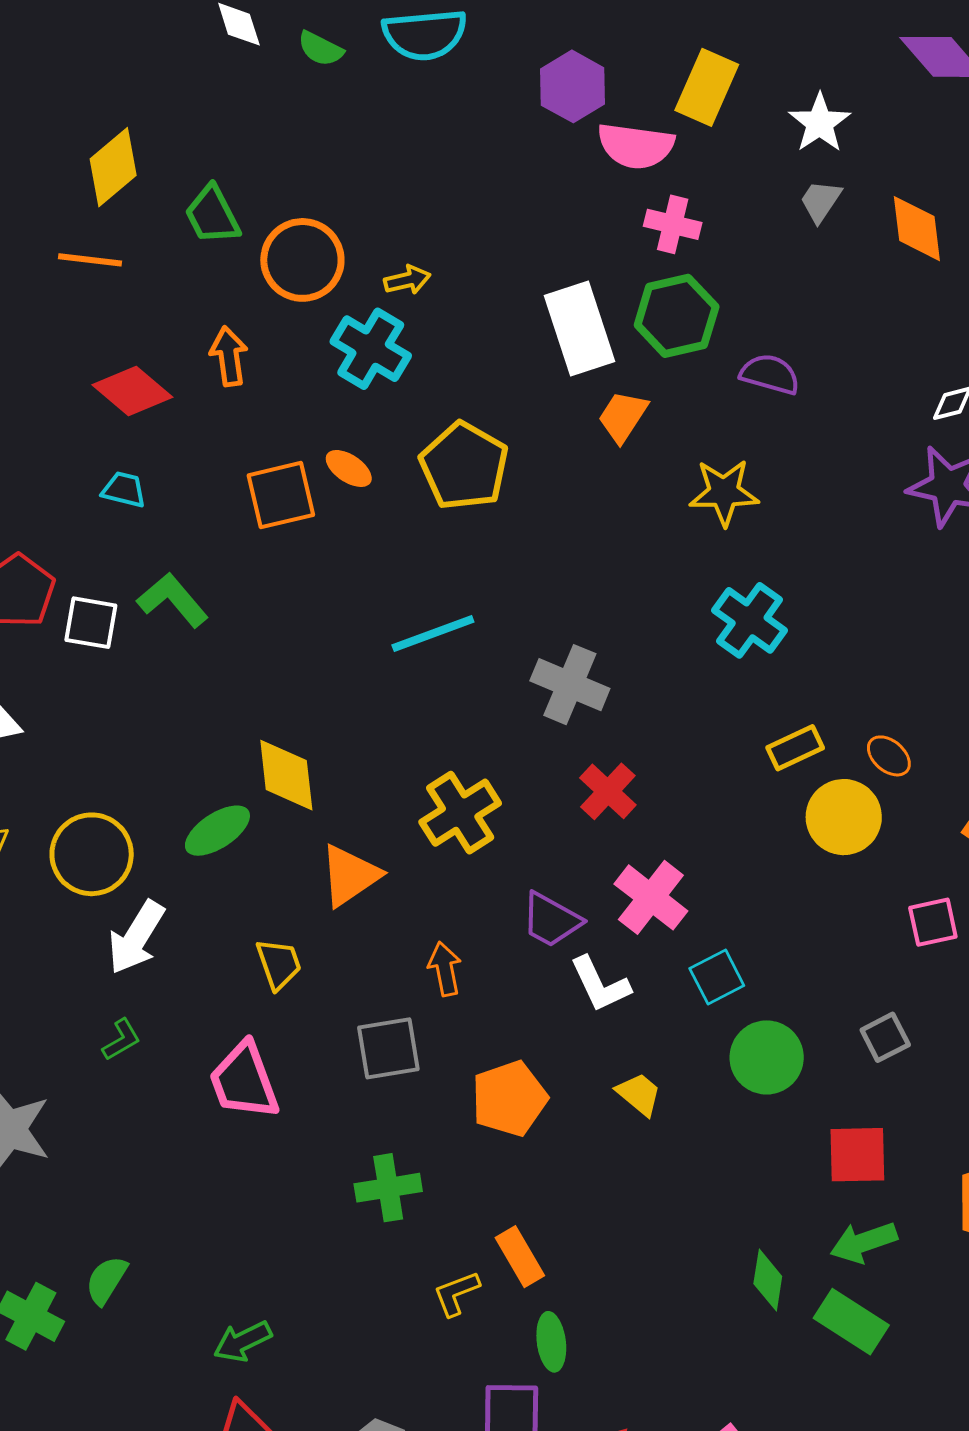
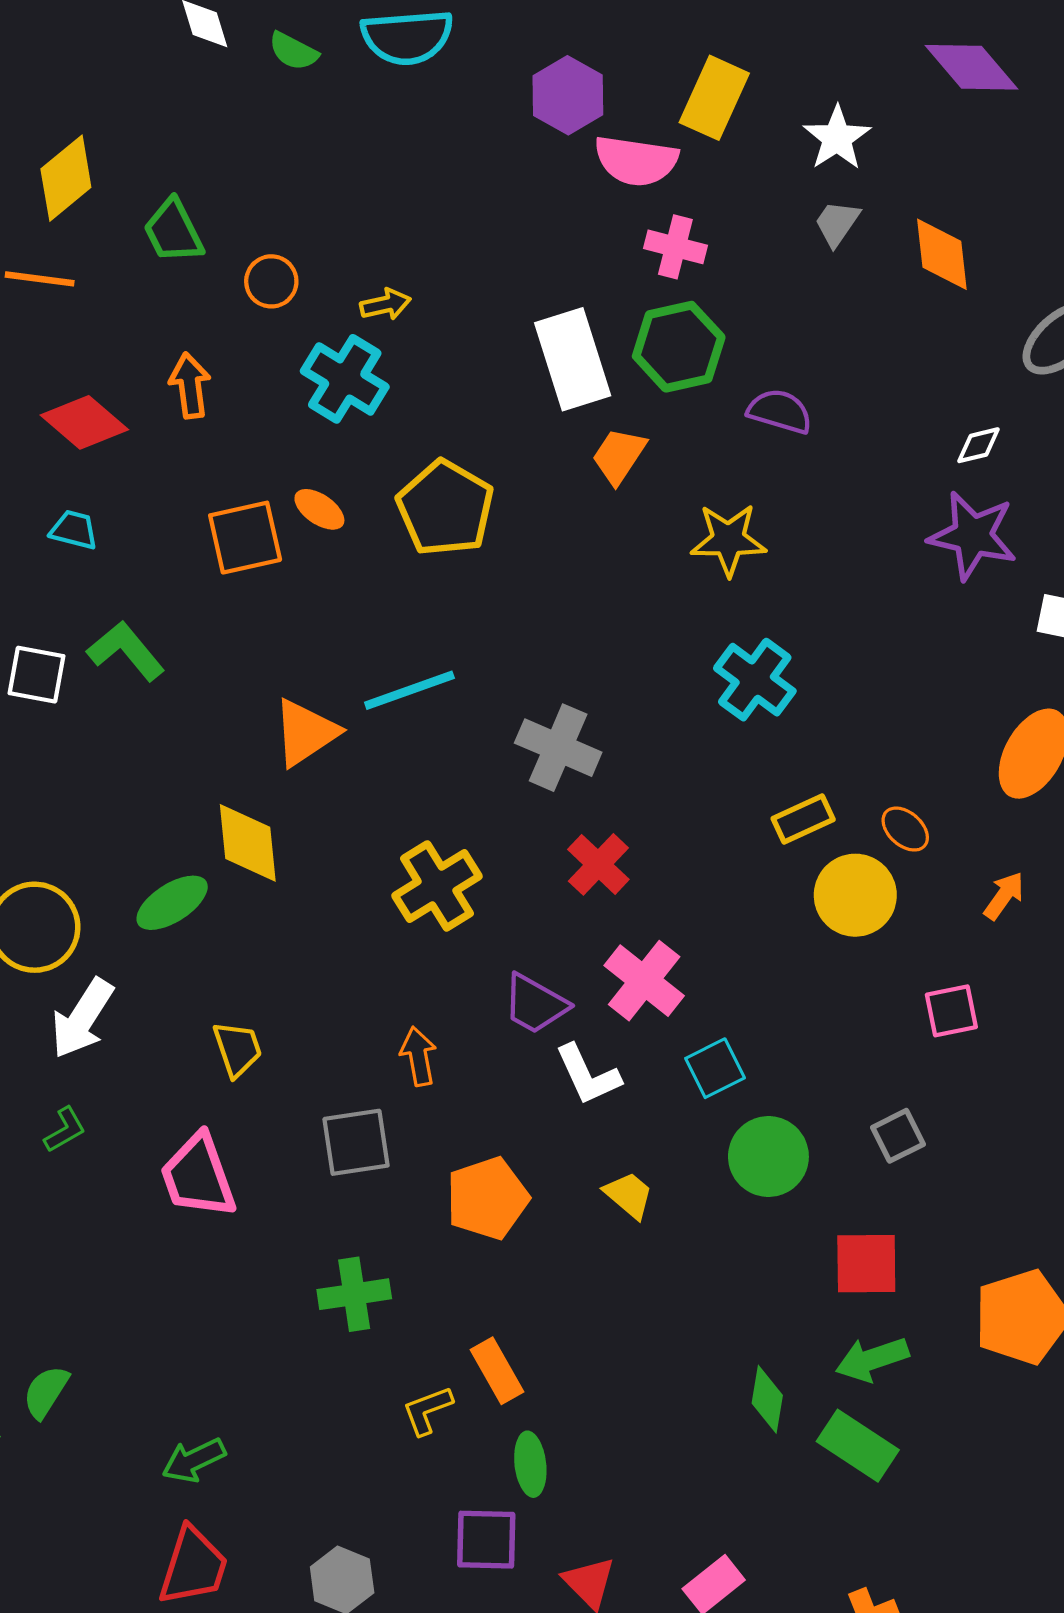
orange circle: (302, 260) -> (271, 281), size x0.6
orange triangle: (350, 875) -> (306, 733), moved

